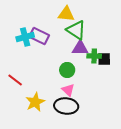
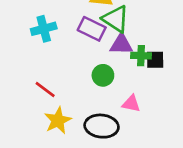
purple rectangle: (39, 36) -> (92, 29), moved
red line: (15, 80) -> (45, 89), moved
pink triangle: (68, 90) -> (131, 104), moved, turned -32

